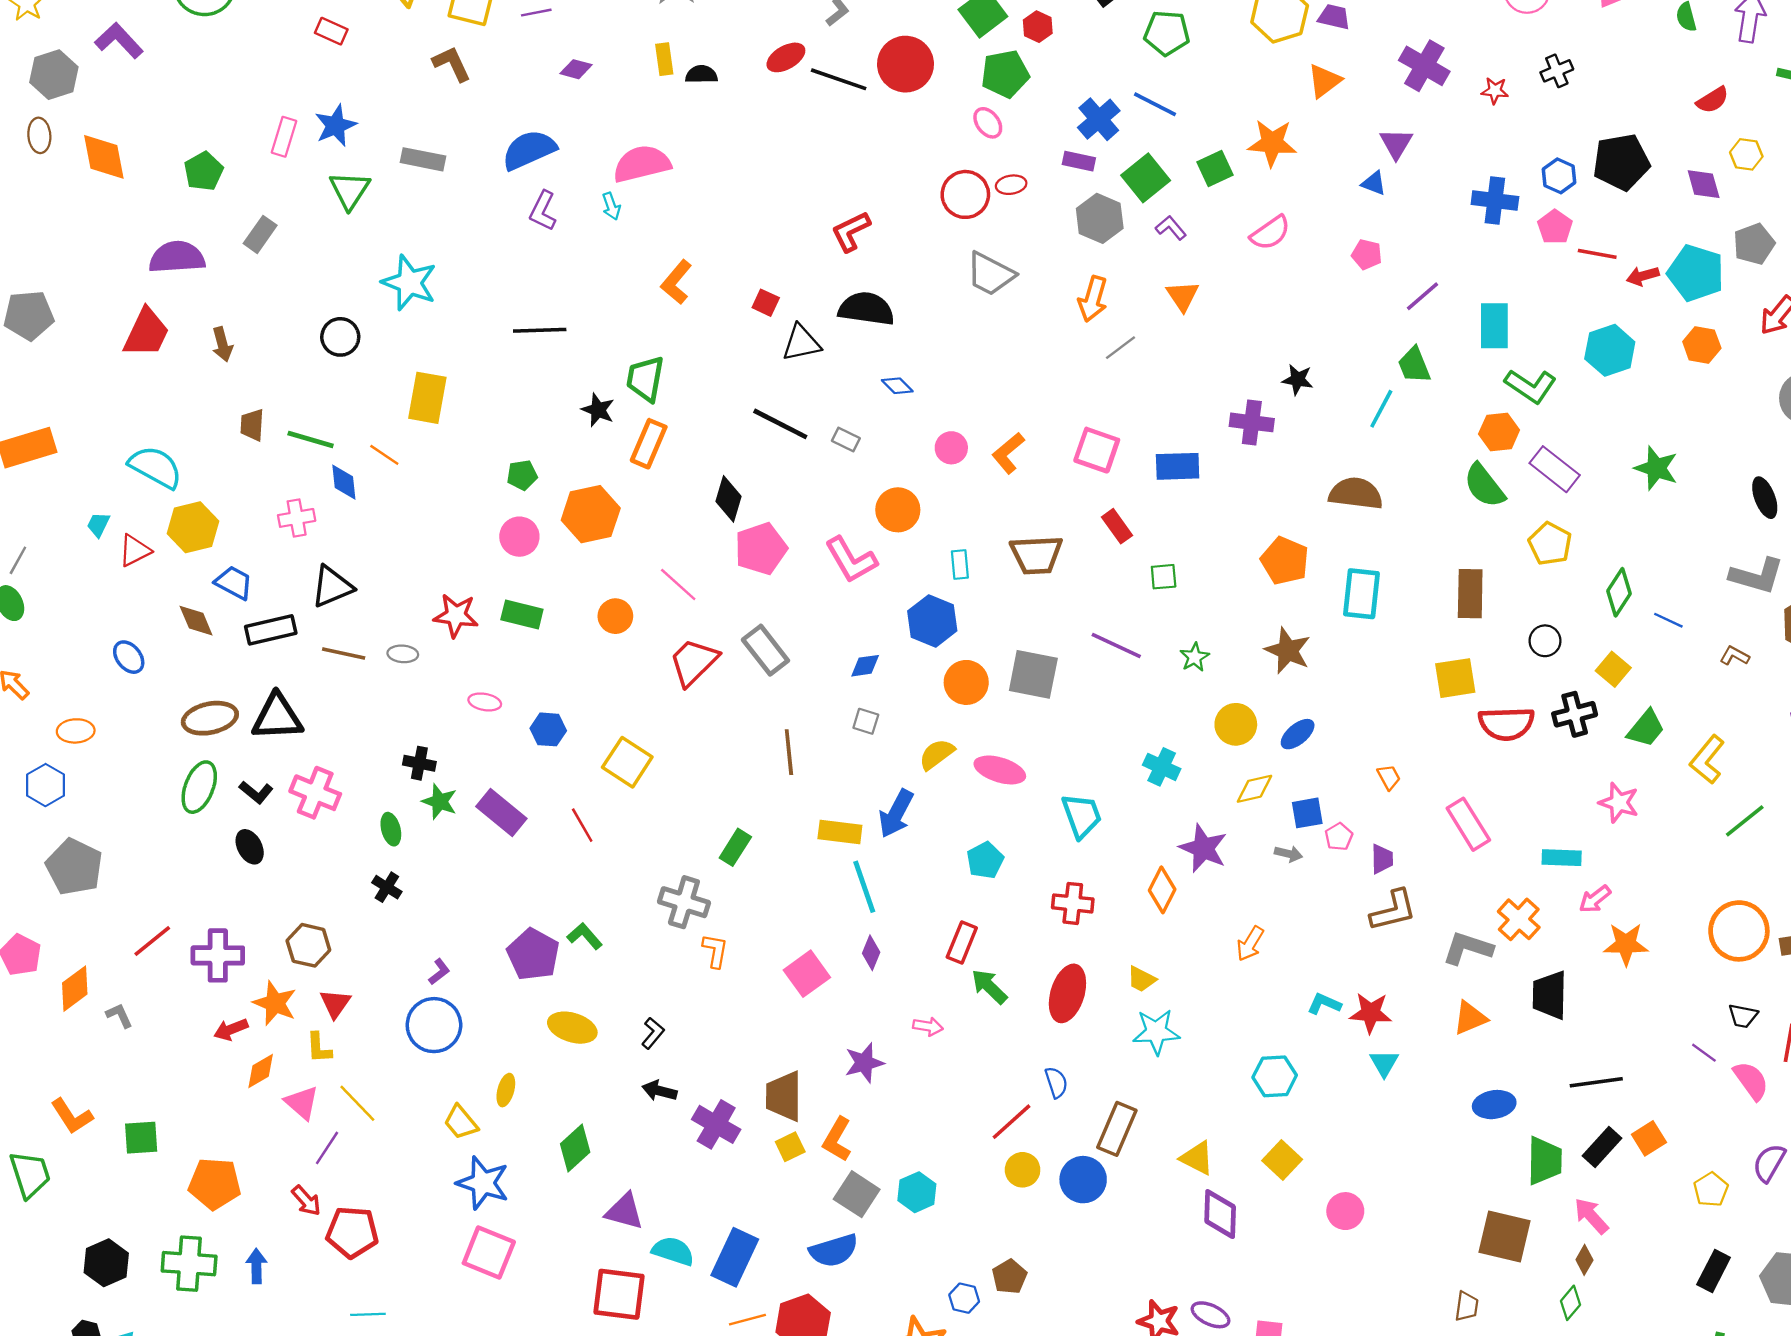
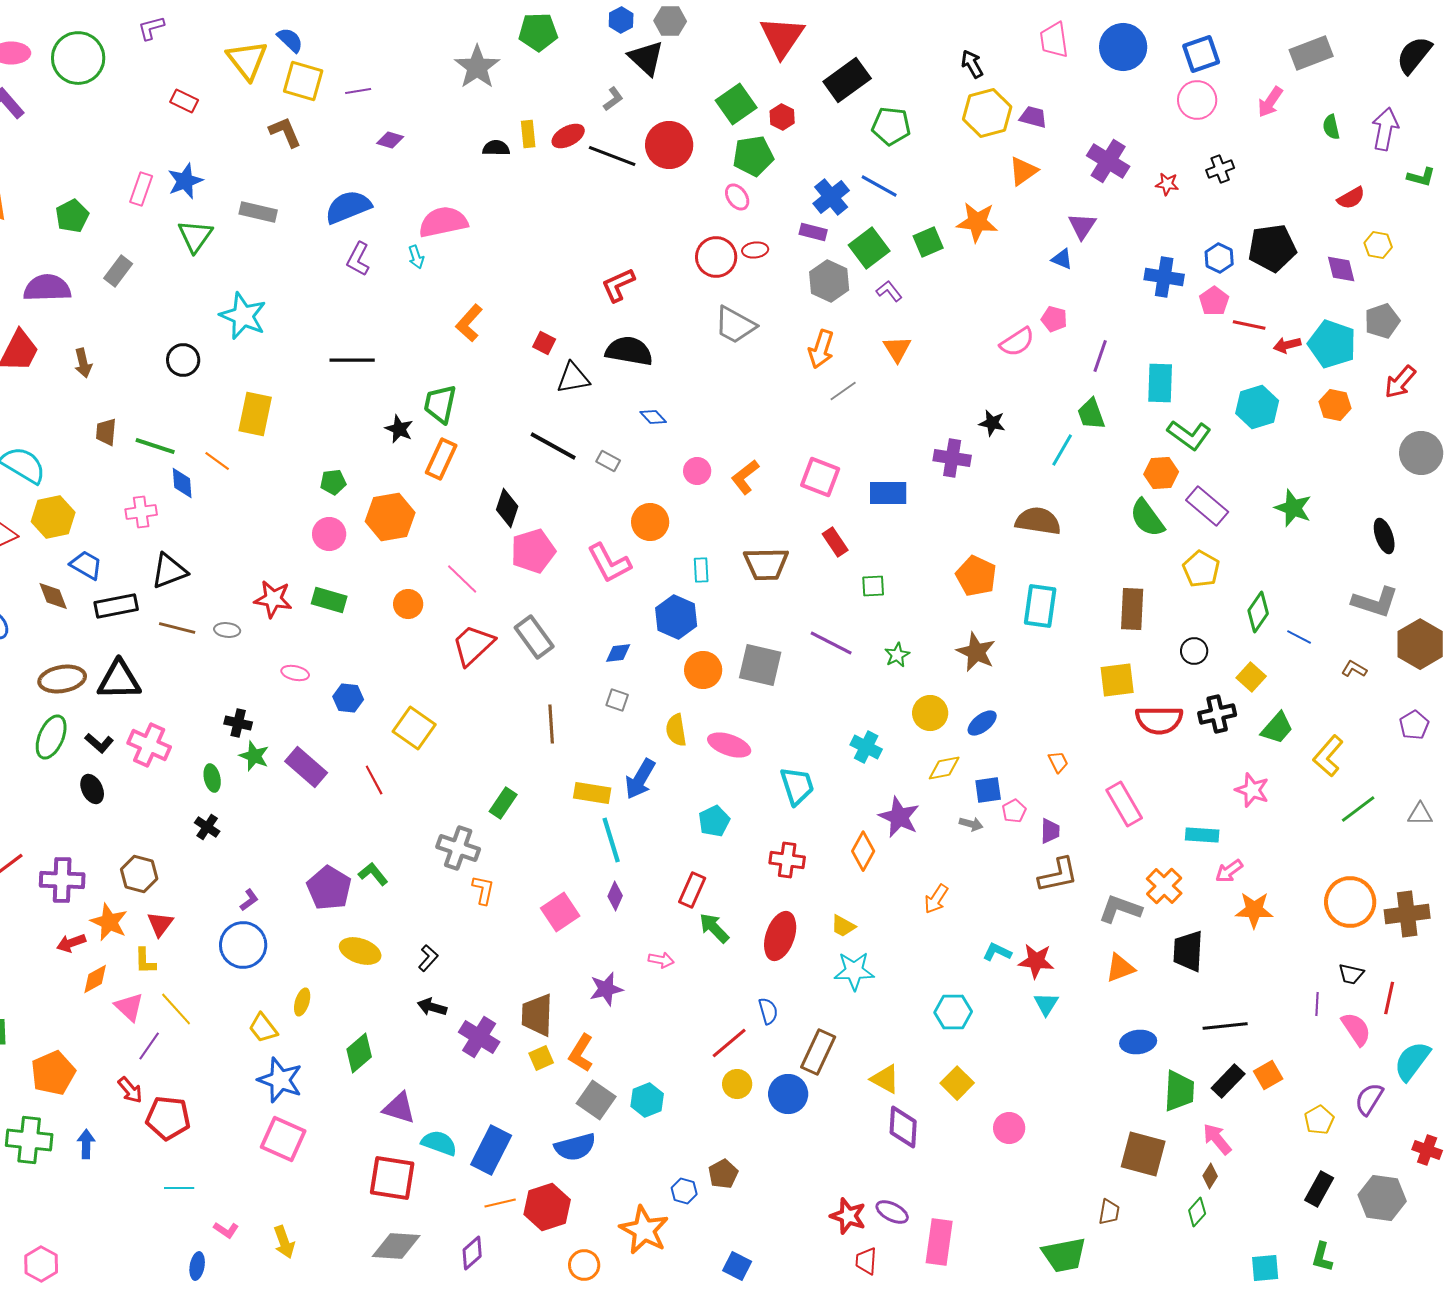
yellow rectangle: (664, 59) -> (528, 134), moved
pink semicircle: (1270, 233) -> (1017, 342), moved
purple line: (1422, 296) -> (1100, 356), turned -32
yellow semicircle: (937, 754) -> (676, 730), turned -64
purple line: (1704, 1053) -> (1317, 1004), turned 55
orange pentagon: (215, 1184) -> (53, 1073), turned -30

